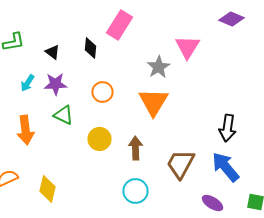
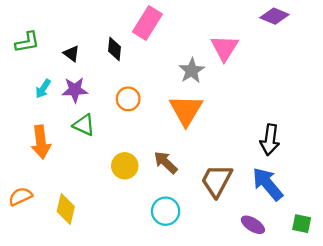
yellow circle: (100, 139) -> (125, 166), moved
brown arrow: (136, 148) -> (166, 162), turned -45

